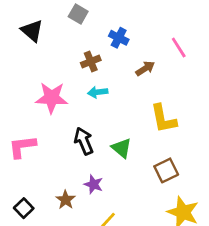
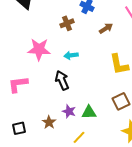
cyan arrow: (98, 92) -> (71, 55), moved
green triangle: (121, 148) -> (89, 112), moved, turned -42
black square: (24, 208) -> (19, 128), turned 32

